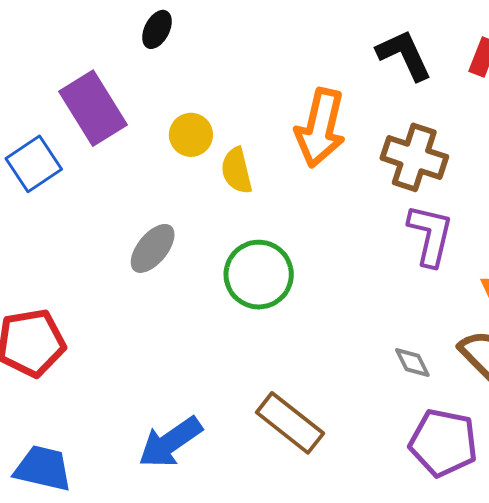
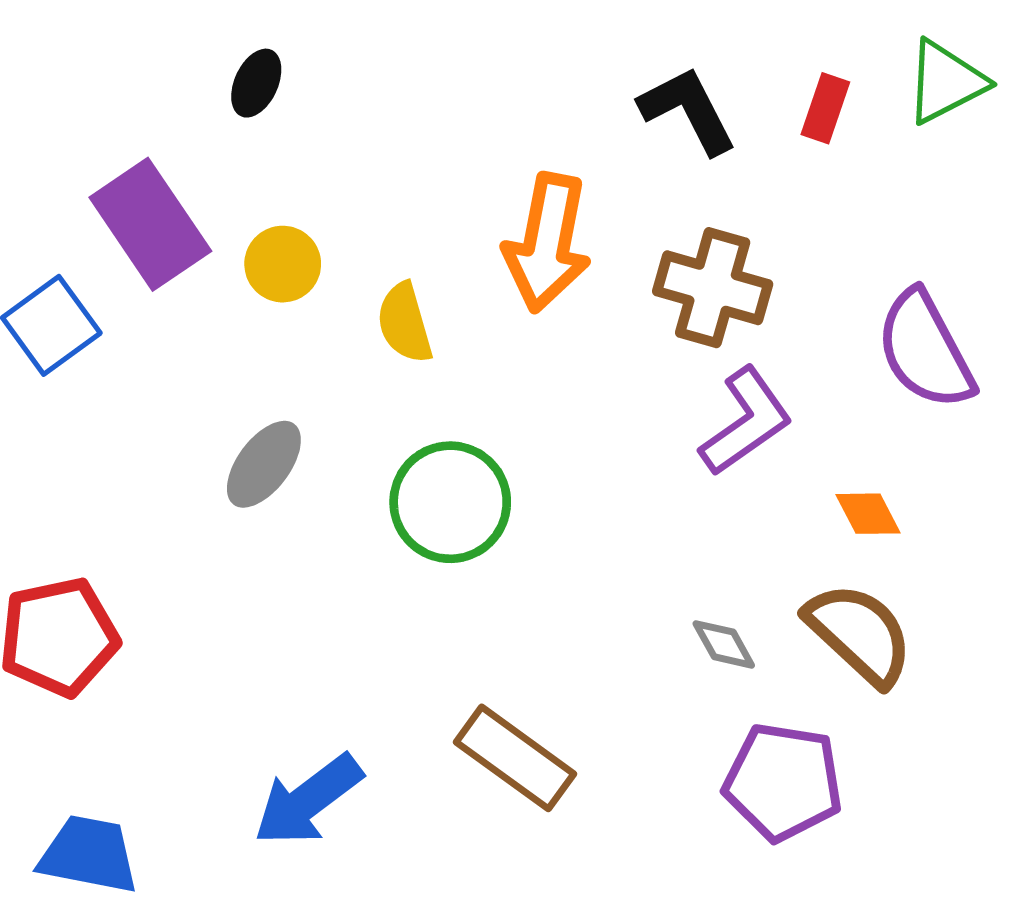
yellow circle: (191, 135) -> (283, 264), moved
purple L-shape: (430, 235) -> (746, 422), turned 44

